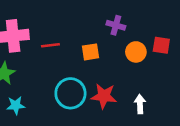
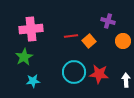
red line: (50, 45) -> (71, 36), moved
orange square: (90, 52) -> (89, 41), turned -32

